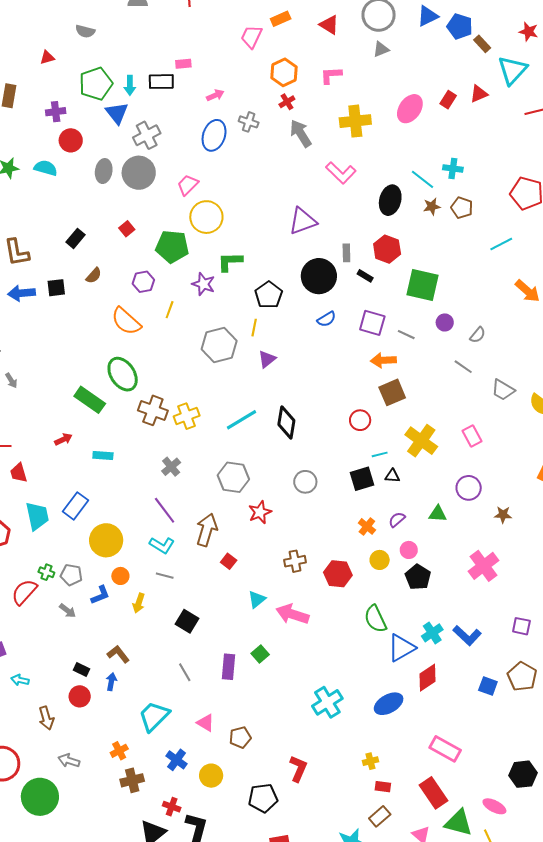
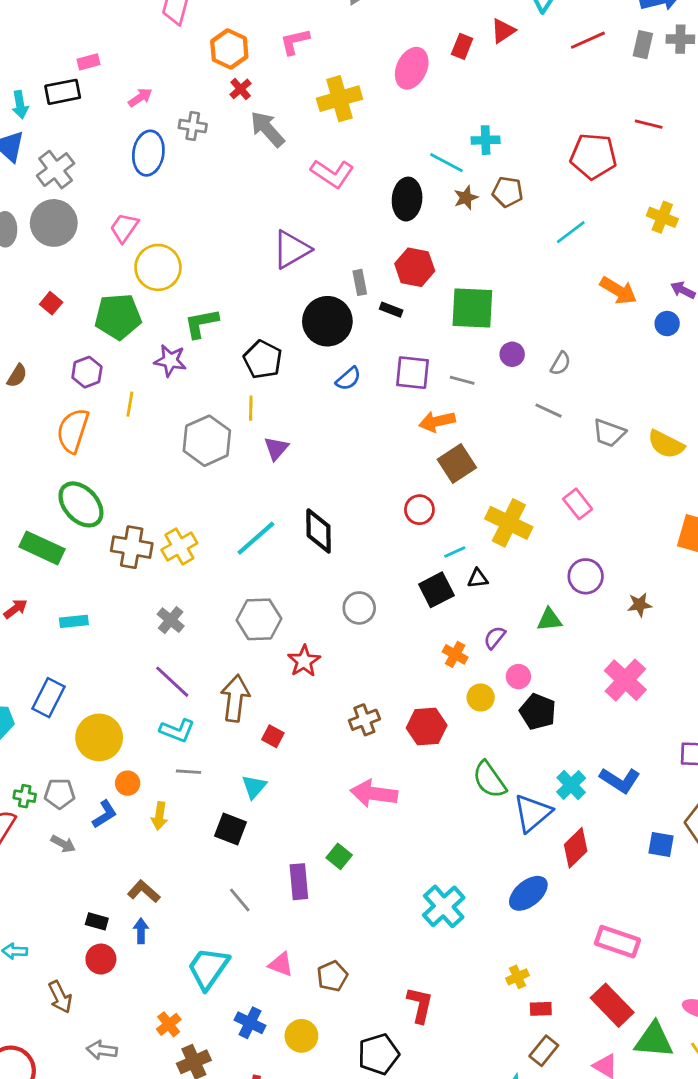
orange semicircle: (126, 321) -> (73, 431), turned 76
cyan triangle: (257, 599) -> (254, 787), moved

